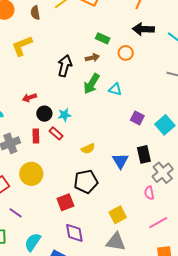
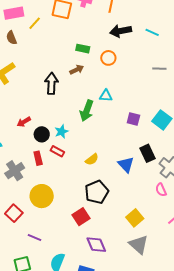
green arrow: (92, 84) -> (87, 111), moved
gray triangle: (116, 242) -> (139, 245), turned 45

